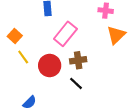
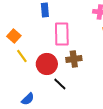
pink rectangle: (65, 34) -> (62, 34), turned -40
black line: (76, 83) -> (60, 84), moved

